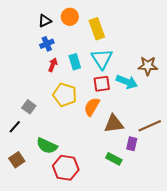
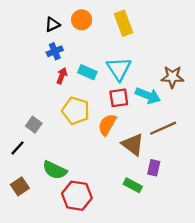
yellow rectangle: (97, 29) -> (123, 23), moved
cyan rectangle: (75, 62) -> (87, 72), turned -49
brown triangle: (114, 124) -> (133, 144), turned 45
brown line: (150, 126) -> (163, 128), moved

